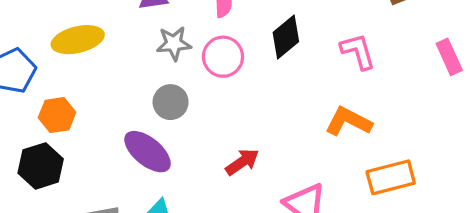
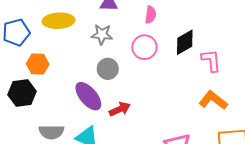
gray star: (174, 43) -> (102, 35), moved
pink L-shape: (358, 51) -> (211, 61), moved
red arrow: (242, 162) -> (120, 109), moved

